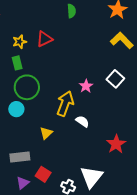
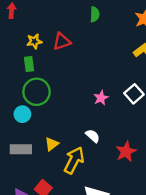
yellow arrow: (65, 104) -> (74, 160), moved
red star: (116, 144) -> (126, 152), moved
gray rectangle: (20, 157) -> (21, 149), moved

